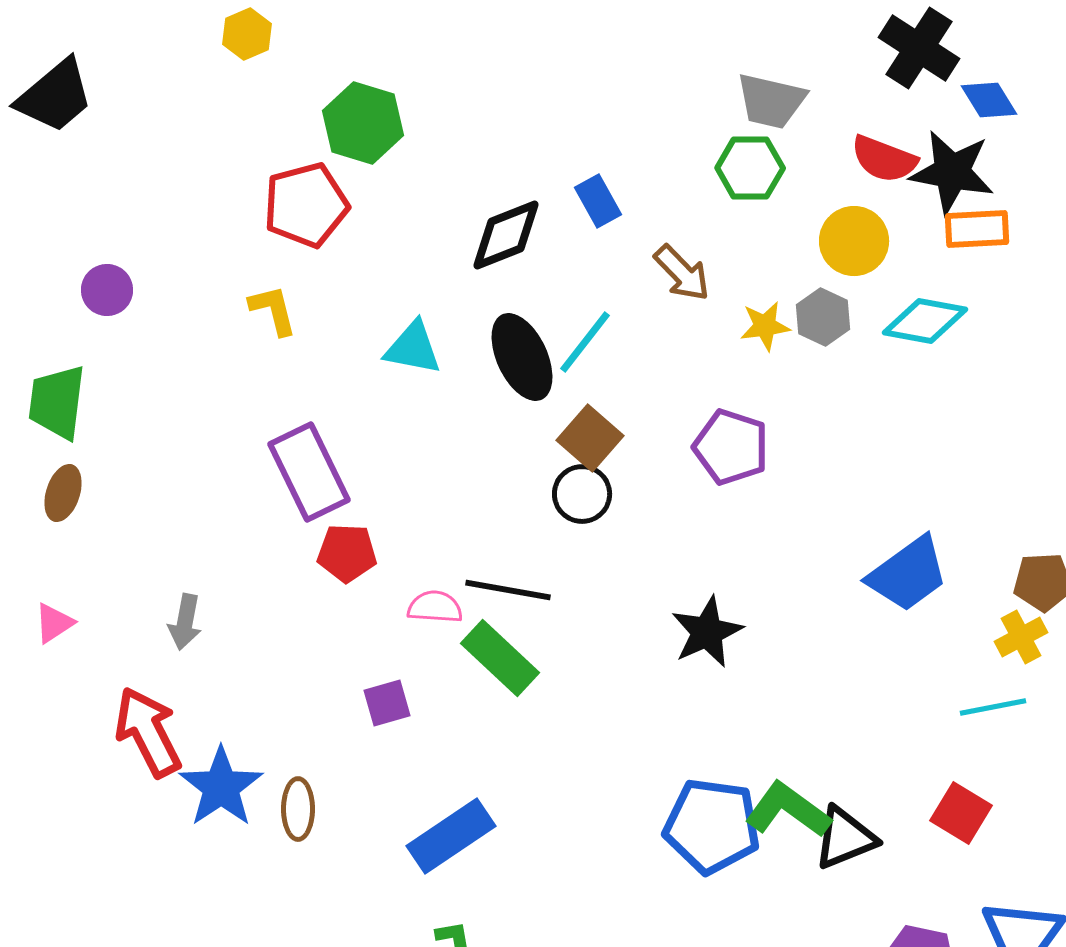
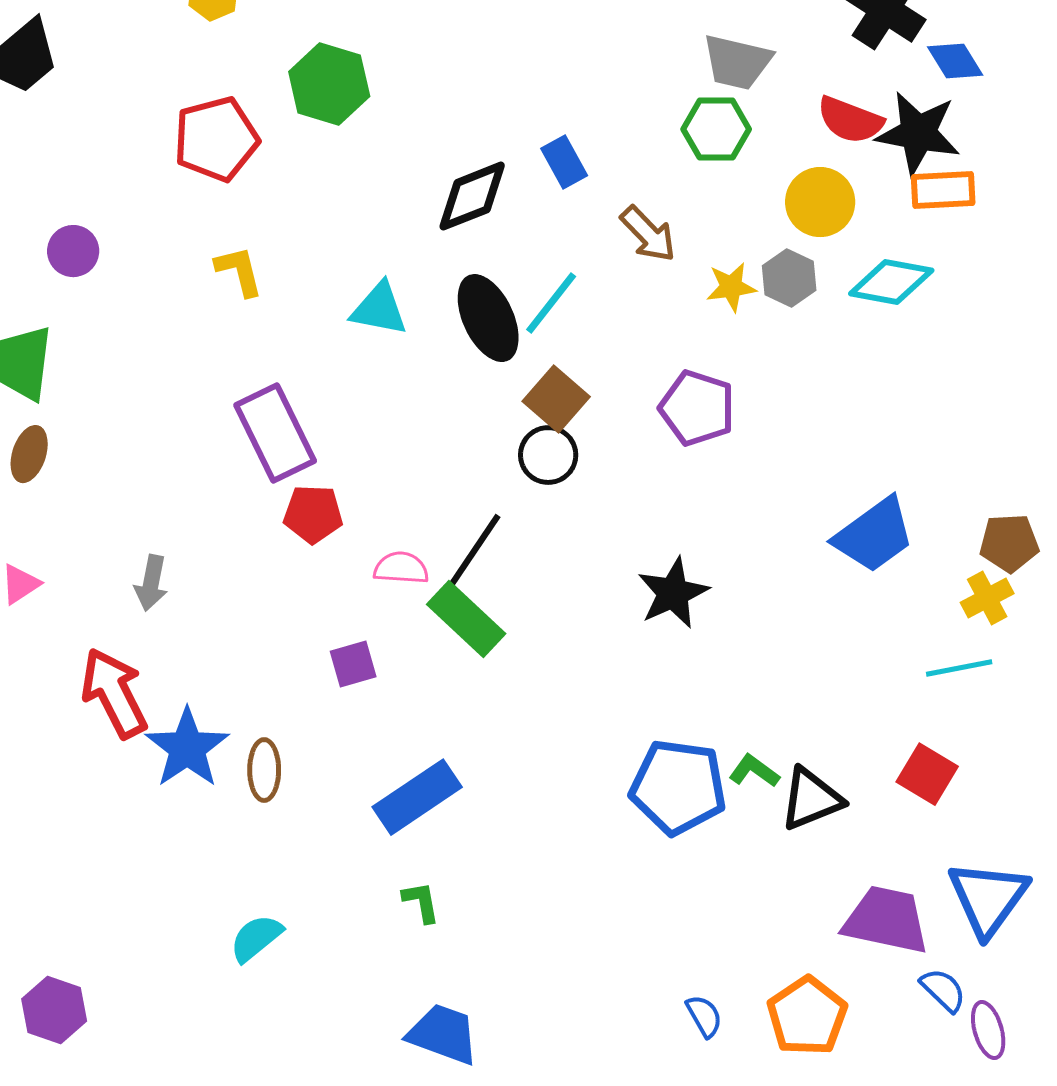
red pentagon: (306, 205) -> (216, 139), moved
black line: (508, 590) -> (474, 551), turned -66
green L-shape: (788, 810) -> (754, 771), size x0.6

